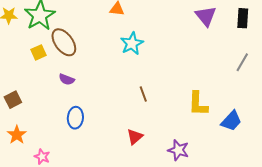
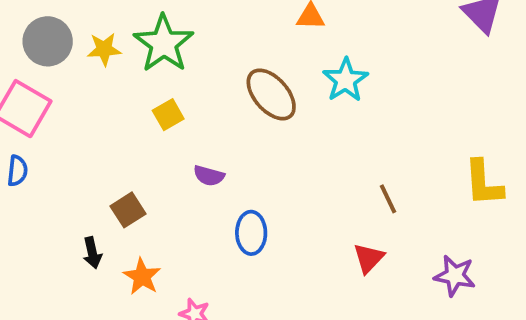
brown ellipse: (64, 42) -> (271, 94), moved
purple semicircle: (67, 79) -> (209, 176), moved
brown line: (143, 94) -> (388, 199), moved

